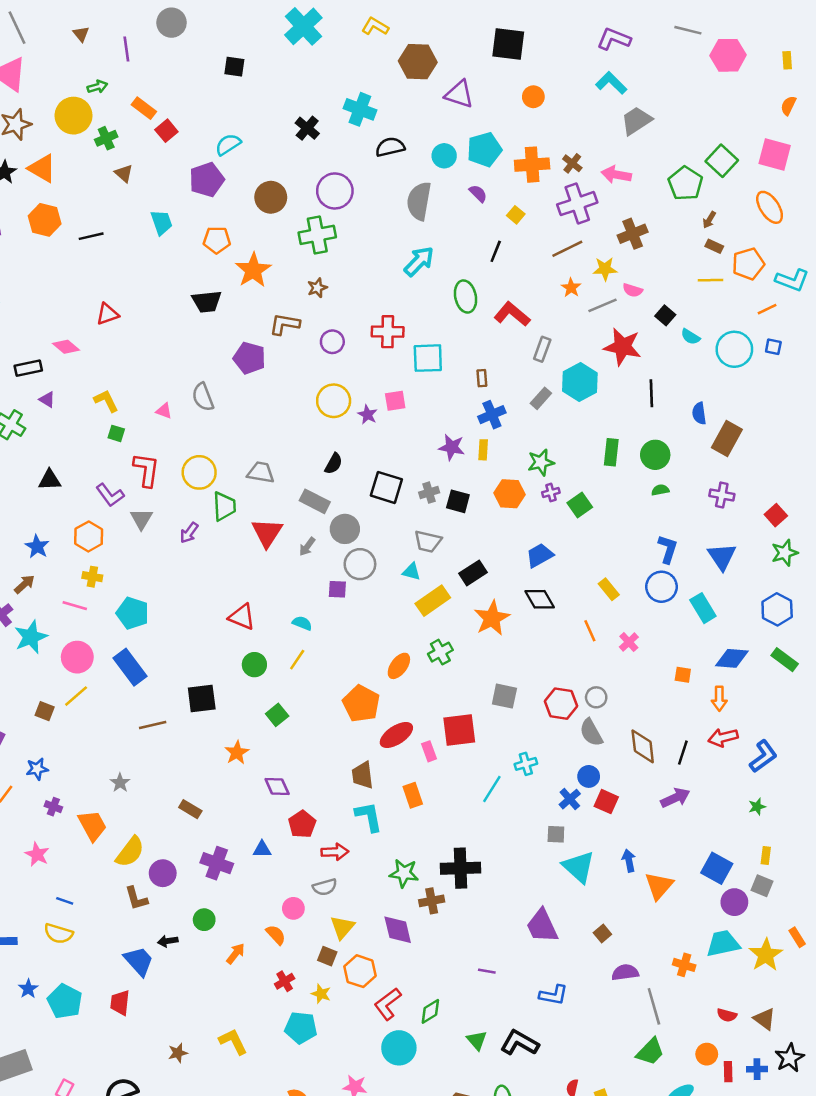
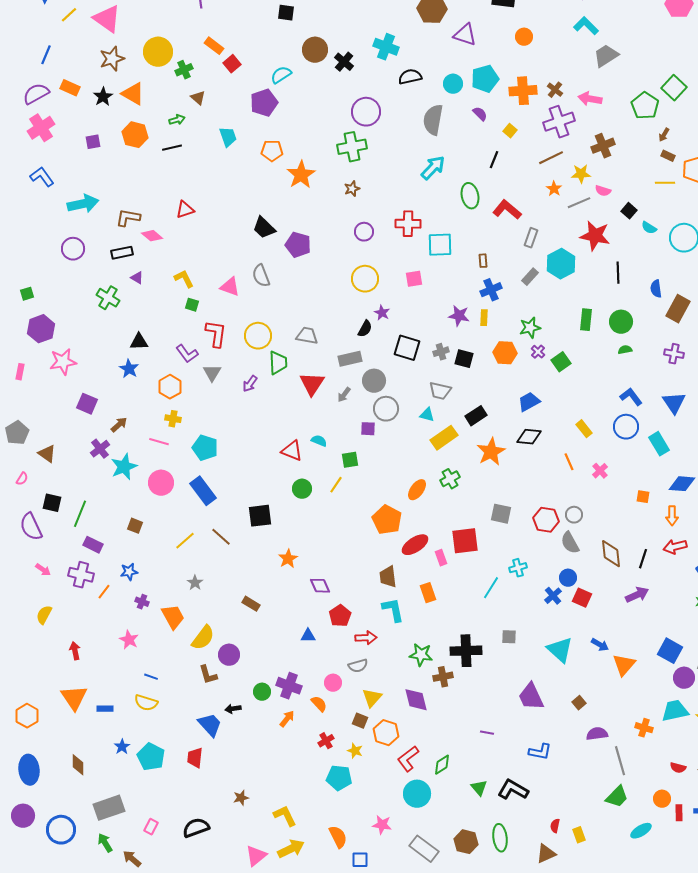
green arrow: (97, 87) -> (177, 120), moved
brown circle: (271, 197) -> (315, 50), moved
black trapezoid: (207, 302) -> (264, 228), moved, turned 50
brown L-shape: (285, 324) -> (128, 218), moved
pink triangle: (164, 411) -> (230, 287), size x1.5
purple star: (368, 415) -> (382, 313), moved
purple cross: (551, 493) -> (538, 352), turned -32
gray rectangle: (315, 501) -> (350, 359), turned -40
blue star: (37, 547) -> (129, 369), moved
blue L-shape: (668, 549) -> (631, 397), turned -55
black diamond: (540, 599) -> (529, 437), turned -55
cyan semicircle: (302, 623) -> (319, 441), moved
yellow line: (76, 696) -> (185, 541), moved
green square: (277, 715) -> (350, 460), moved, turned 30
brown line: (153, 725) -> (221, 537), turned 55
gray square: (556, 834) -> (509, 637), moved
blue arrow: (629, 861) -> (600, 645), turned 132
purple cross: (217, 863) -> (289, 686), moved
yellow L-shape: (233, 1042) -> (285, 816), moved

